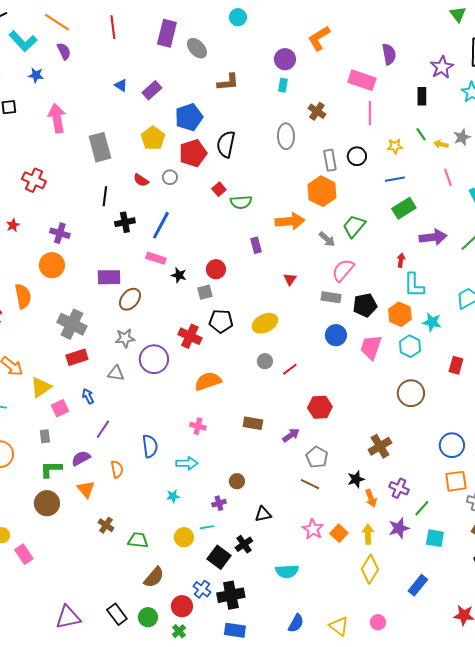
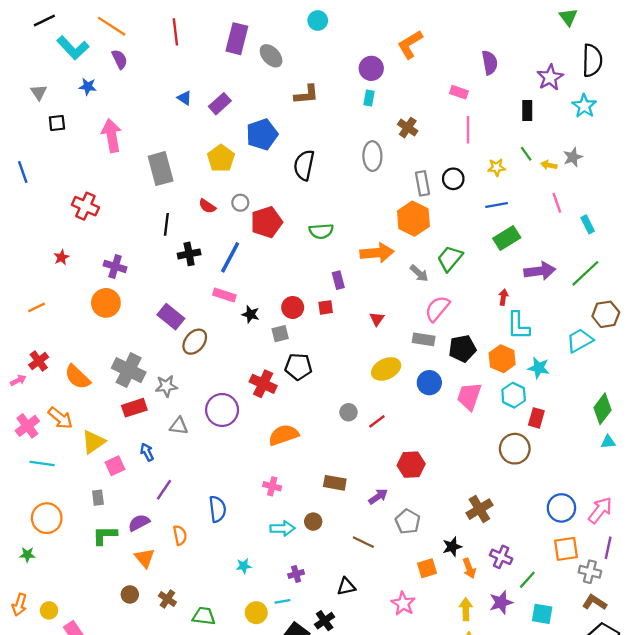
pink rectangle: (362, 80) -> (459, 92), size x0.6
red pentagon: (193, 153) -> (266, 222), moved
red square: (219, 189) -> (326, 307), moved, turned 32
purple rectangle: (109, 277) -> (171, 317), turned 40
orange semicircle: (23, 296) -> (77, 377), moved, turned 145
yellow ellipse: (265, 323) -> (386, 369), moved
gray star: (125, 338) -> (166, 386), moved
red rectangle: (456, 365) -> (536, 418), moved
cyan arrow: (187, 463) -> (282, 528), moved
brown circle: (237, 481) -> (313, 522), moved
brown line: (310, 484) -> (363, 542), moved
brown circle: (47, 503) -> (130, 594), moved, size x0.6
orange square: (339, 533) -> (427, 568), moved, turned 30

